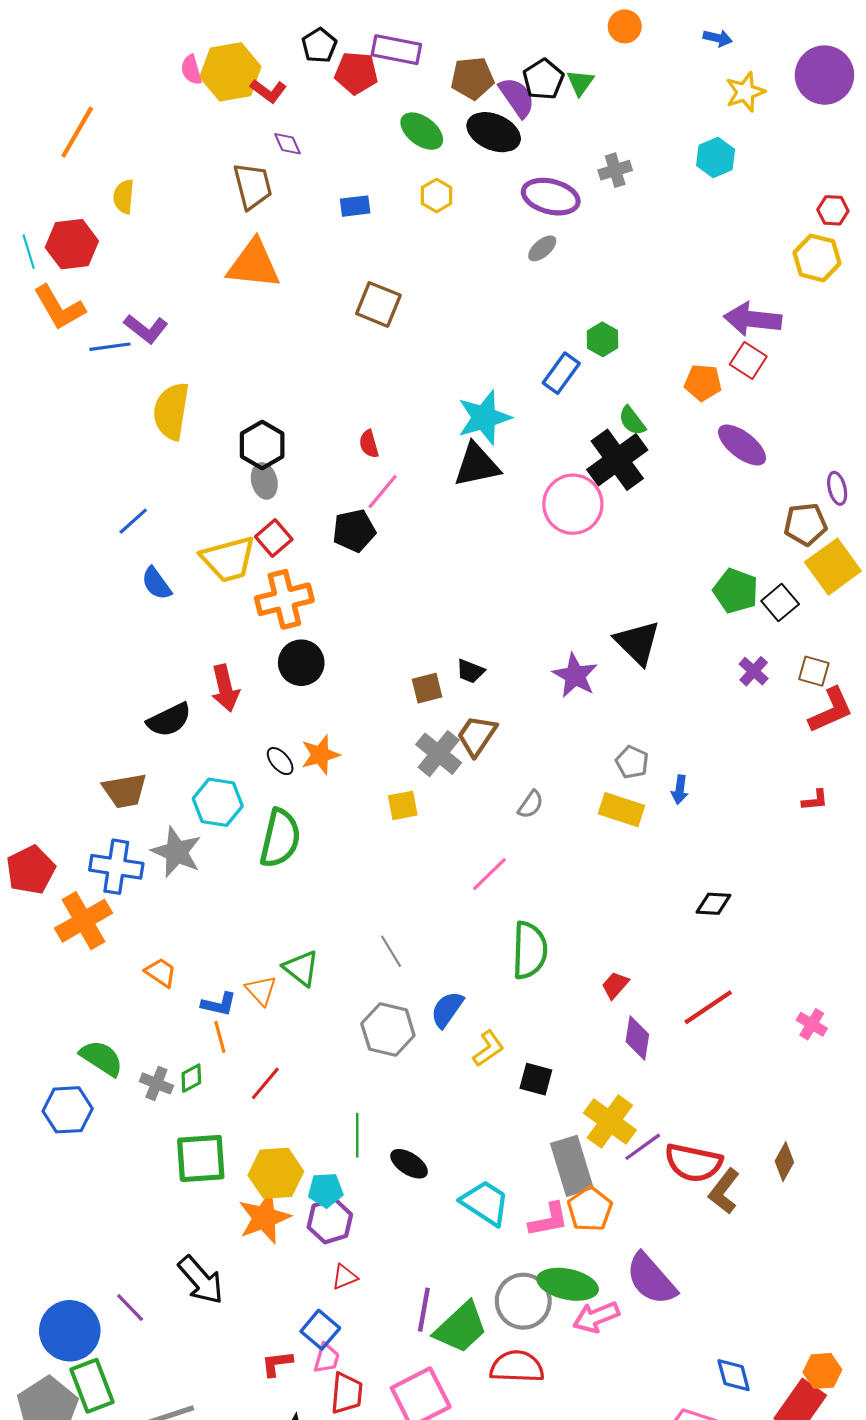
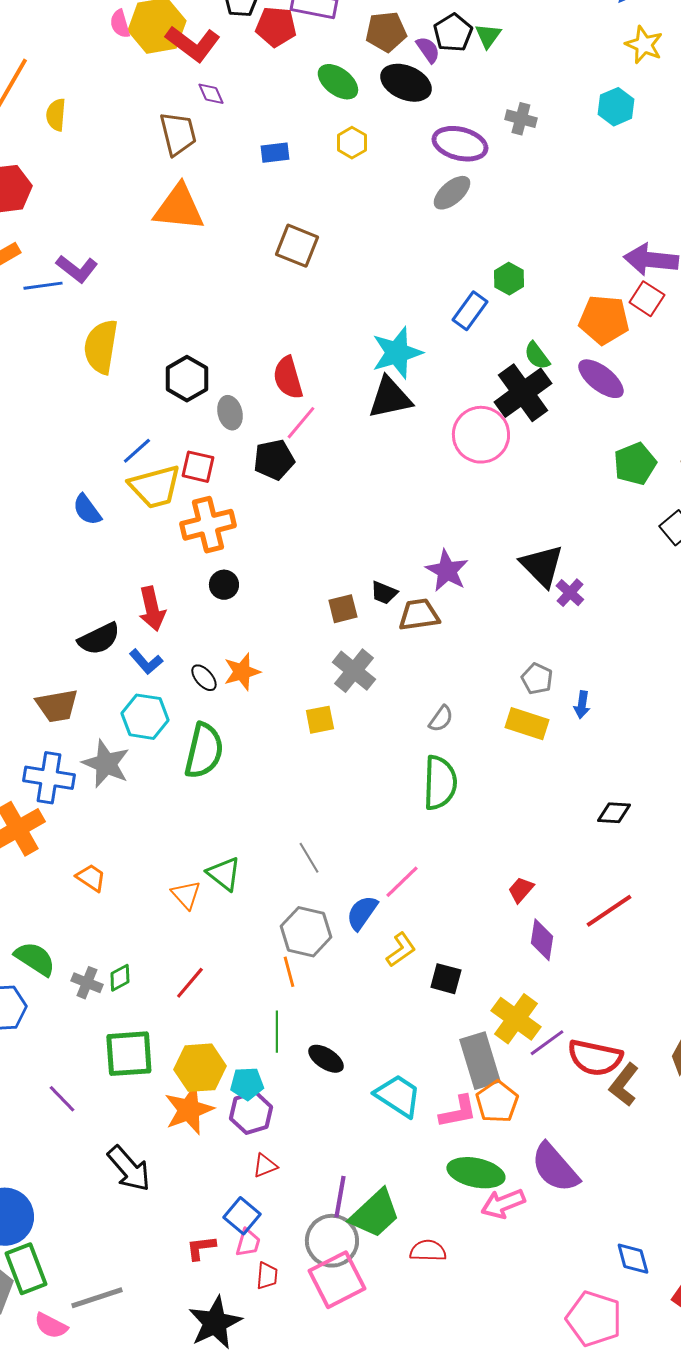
red L-shape: (268, 91) -> (193, 44), size x1.6
yellow star: (745, 92) -> (644, 45), turned -30
purple semicircle: (517, 97) -> (428, 50), size x0.7
gray cross: (615, 170) -> (521, 119), turned 32
yellow semicircle: (124, 197) -> (56, 115), moved
gray ellipse: (542, 248) -> (452, 193), size x1.4
orange pentagon: (703, 383) -> (604, 320), size x1.4
red semicircle: (369, 444) -> (288, 378), size x1.6
purple ellipse: (742, 445) -> (601, 379), moved
gray ellipse: (264, 481) -> (230, 413), moved
blue line: (133, 521) -> (137, 451), moved
red square: (274, 538) -> (198, 467), turned -36
green pentagon: (736, 591) -> (635, 464), moved, turned 30
black circle: (301, 663) -> (224, 585), size x0.7
purple cross: (754, 671) -> (570, 593), moved
purple star: (575, 675) -> (447, 571), moved
brown trapezoid: (477, 736) -> (419, 615), moved, turned 48
pink line: (489, 874) -> (402, 882), moved
green semicircle: (530, 950) -> (440, 783), moved
blue L-shape: (219, 1004) -> (146, 662), moved, turned 36
orange line: (220, 1037) -> (289, 972), moved
gray circle: (523, 1301) -> (332, 1241), moved
purple line: (130, 1308) -> (62, 1099), moved
red semicircle: (517, 1367) -> (428, 1251), size x0.7
red trapezoid: (347, 1393) -> (267, 1276), size x0.7

